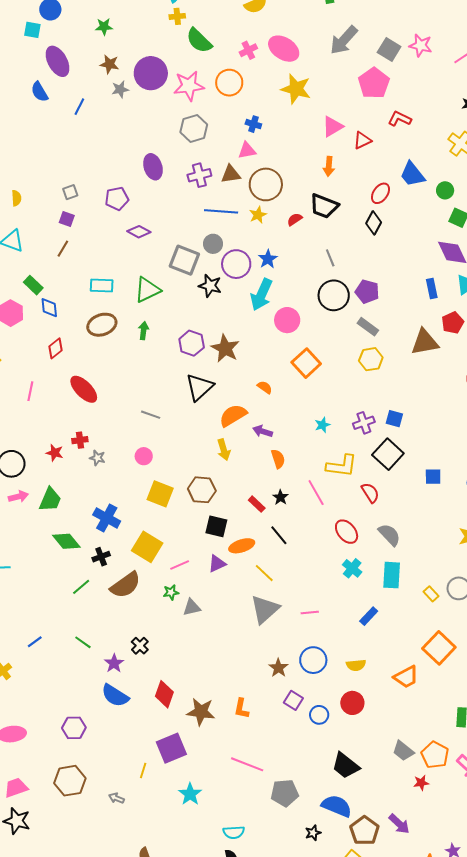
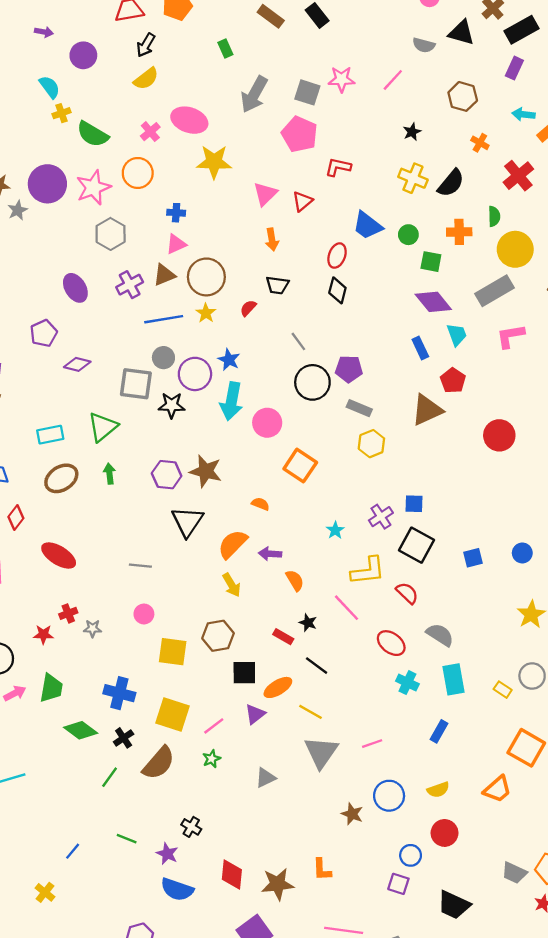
black trapezoid: (324, 206) -> (277, 285), size x0.7
gray triangle: (192, 607) -> (265, 778), moved
purple square: (293, 700) -> (398, 884), moved

